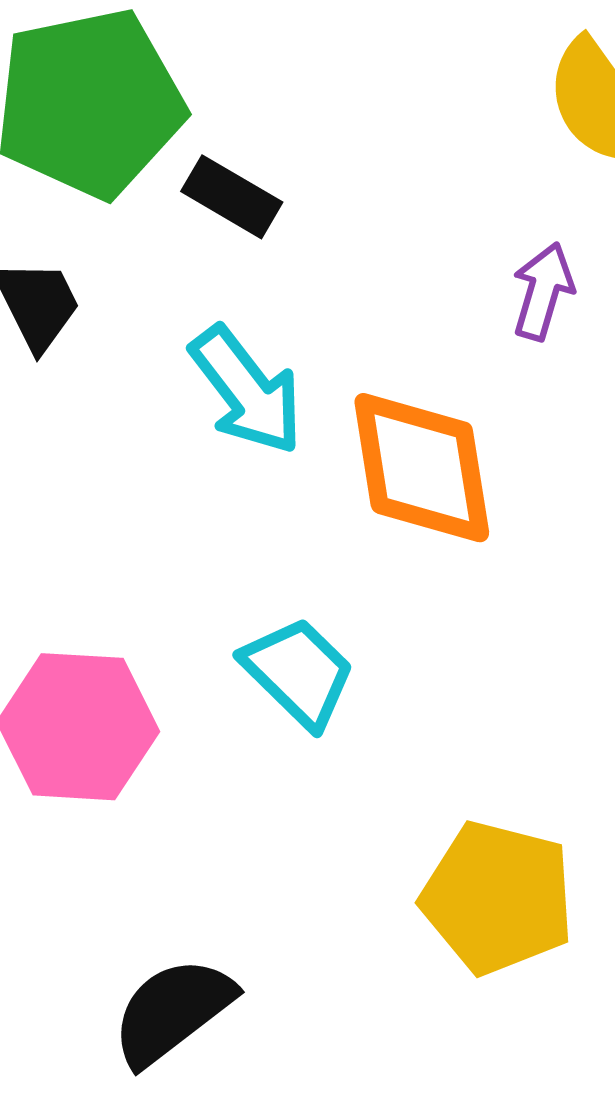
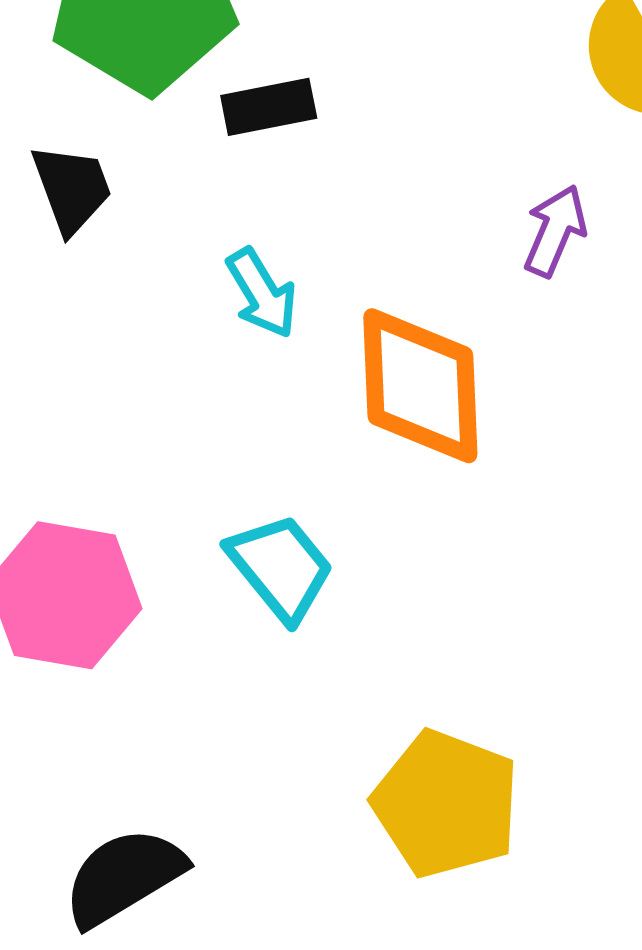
black rectangle: (232, 197) -> (269, 107), turned -48
cyan arrow: (247, 390) -> (262, 293), size x0.7

